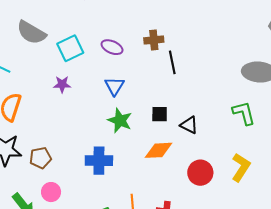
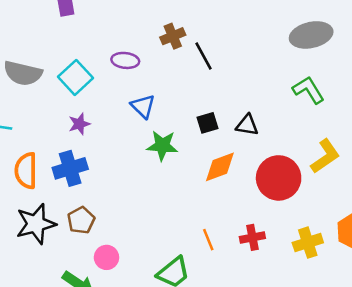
blue cross: (99, 161) -> (70, 168), moved
yellow L-shape: (241, 167) -> (325, 156), turned 40
red circle: (200, 173) -> (279, 178), size x1.4

